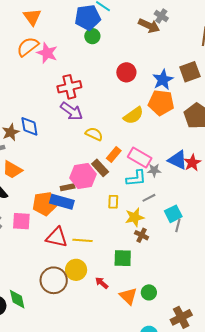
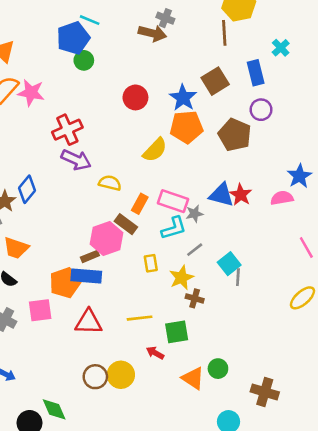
blue diamond: (29, 126) -> (27, 189), turned 60
yellow line: (83, 240) -> (140, 318), moved
yellow circle: (76, 270) -> (121, 375), moved
brown circle: (54, 280) -> (95, 377), size x0.7
red arrow: (102, 283) -> (155, 353), moved
brown cross: (181, 317) -> (265, 392), turned -35

